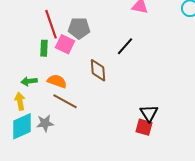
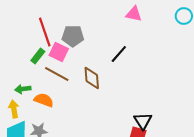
green rectangle: (44, 48) -> (38, 56), turned 35
orange semicircle: (57, 81) -> (44, 100), moved
brown line: (65, 101) -> (57, 74), moved

